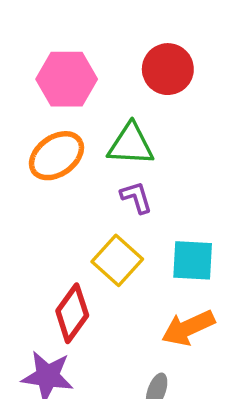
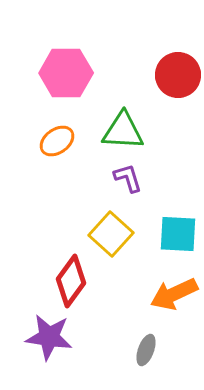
red circle: (168, 69) -> (178, 75), moved
orange ellipse: (56, 156) -> (57, 141), size x0.7

